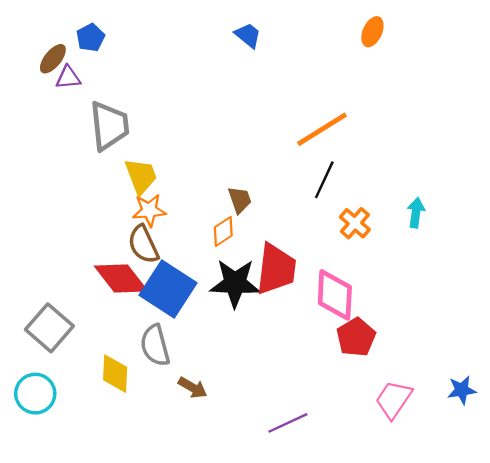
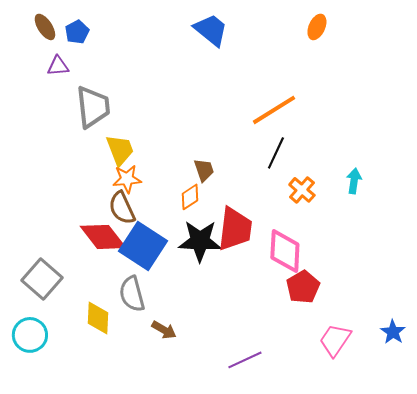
blue trapezoid: (248, 35) -> (211, 30), size x1.5
brown ellipse: (53, 59) -> (45, 27), moved, turned -72
blue star: (462, 390) -> (393, 332), turned -30

